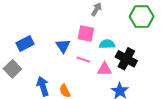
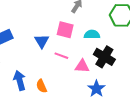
cyan semicircle: (107, 44) -> (92, 35), moved

